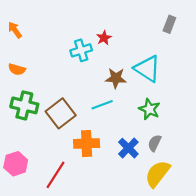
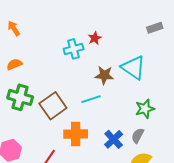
gray rectangle: (169, 24) -> (155, 28), turned 49
orange semicircle: (17, 69) -> (14, 64), turned 140
green star: (149, 109) -> (145, 109), moved, turned 30

